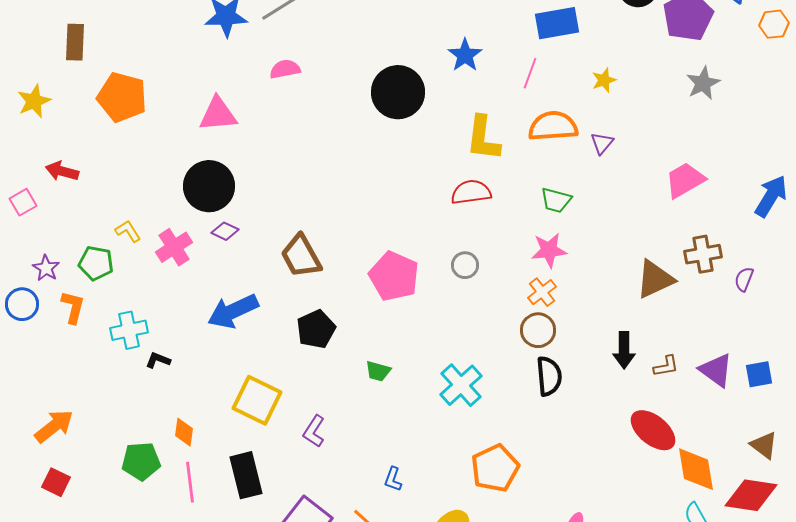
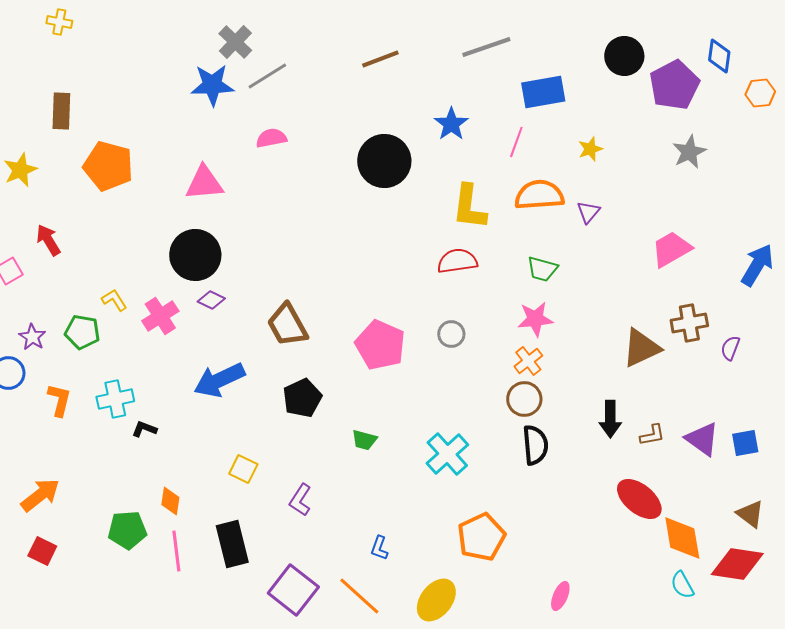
red arrow: (62, 171) -> (48, 240), turned 44
orange L-shape: (73, 307) -> (59, 400), moved
yellow square: (257, 400) -> (243, 469), size x0.6

